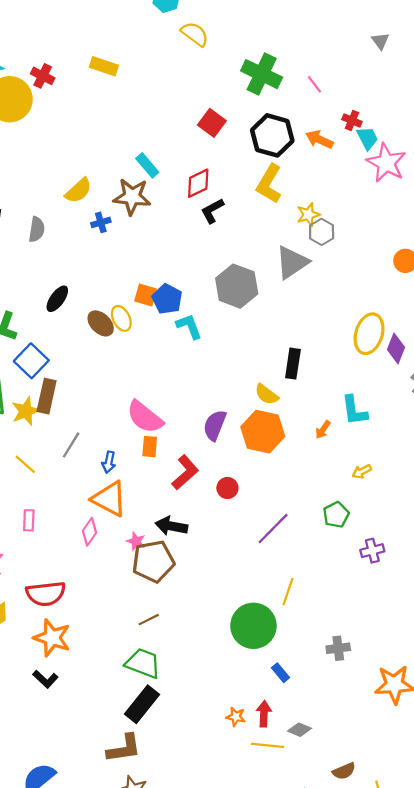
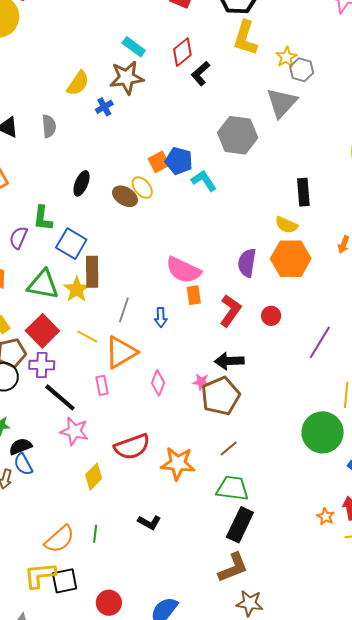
orange square: (146, 295) -> (159, 162), turned -30
orange triangle: (109, 499) -> (121, 352), moved, turned -45
orange star: (52, 638) -> (178, 463), moved
orange star: (236, 717) -> (326, 517), turned 30

